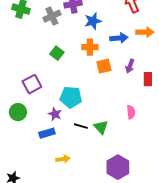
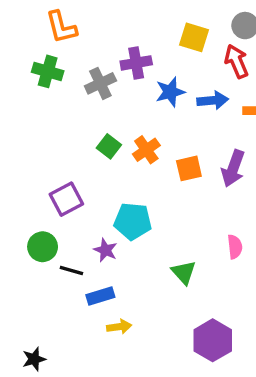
blue arrow: (119, 38) -> (213, 100), moved
orange cross: (90, 47) -> (146, 150), moved, turned -35
purple arrow: (130, 66) -> (233, 168), size x1.5
black line: (81, 126) -> (71, 271), moved
blue rectangle: (47, 133) -> (100, 296), moved

